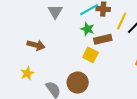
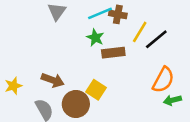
brown arrow: (36, 45) -> (53, 80), moved
yellow square: (90, 55) -> (96, 90), moved

